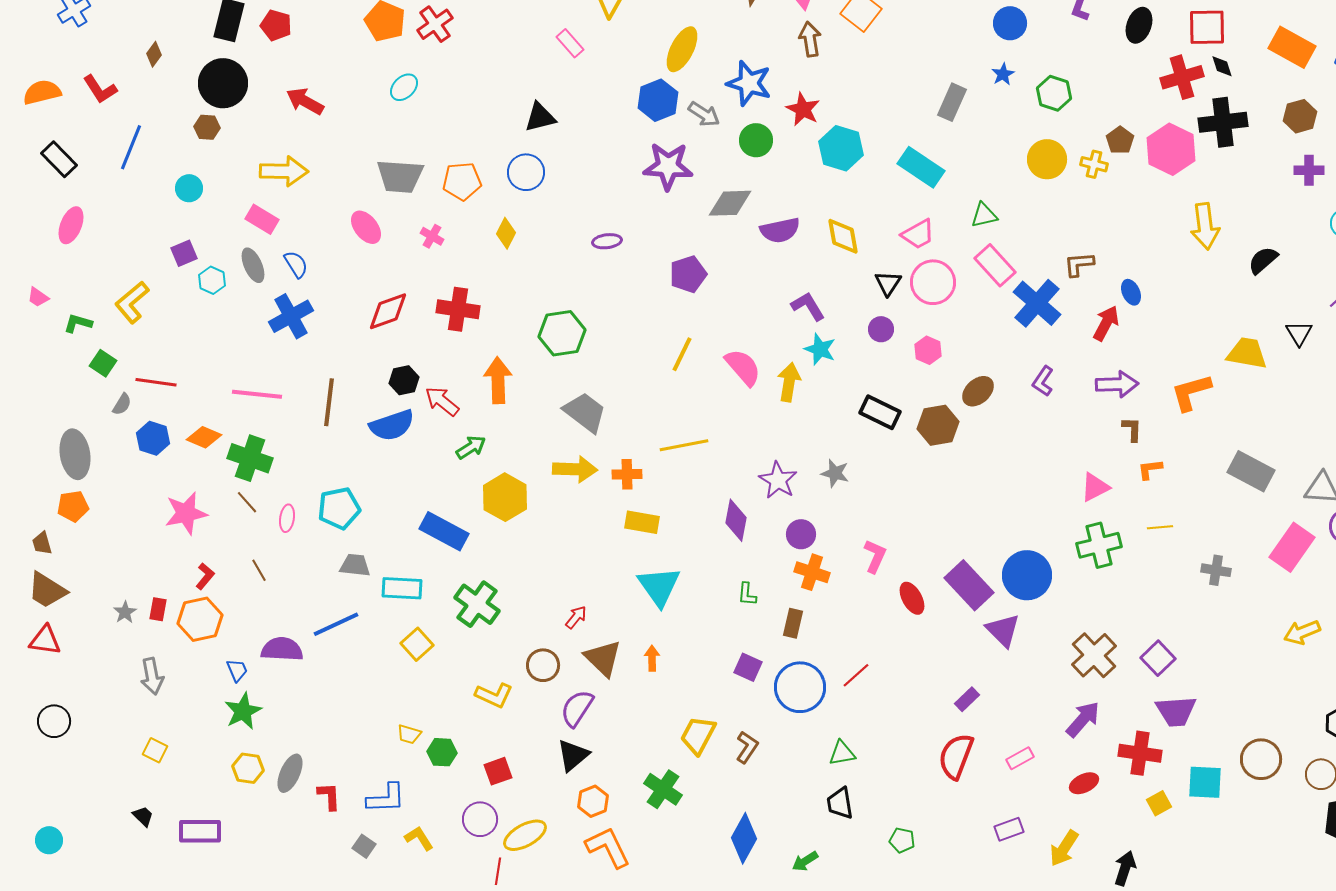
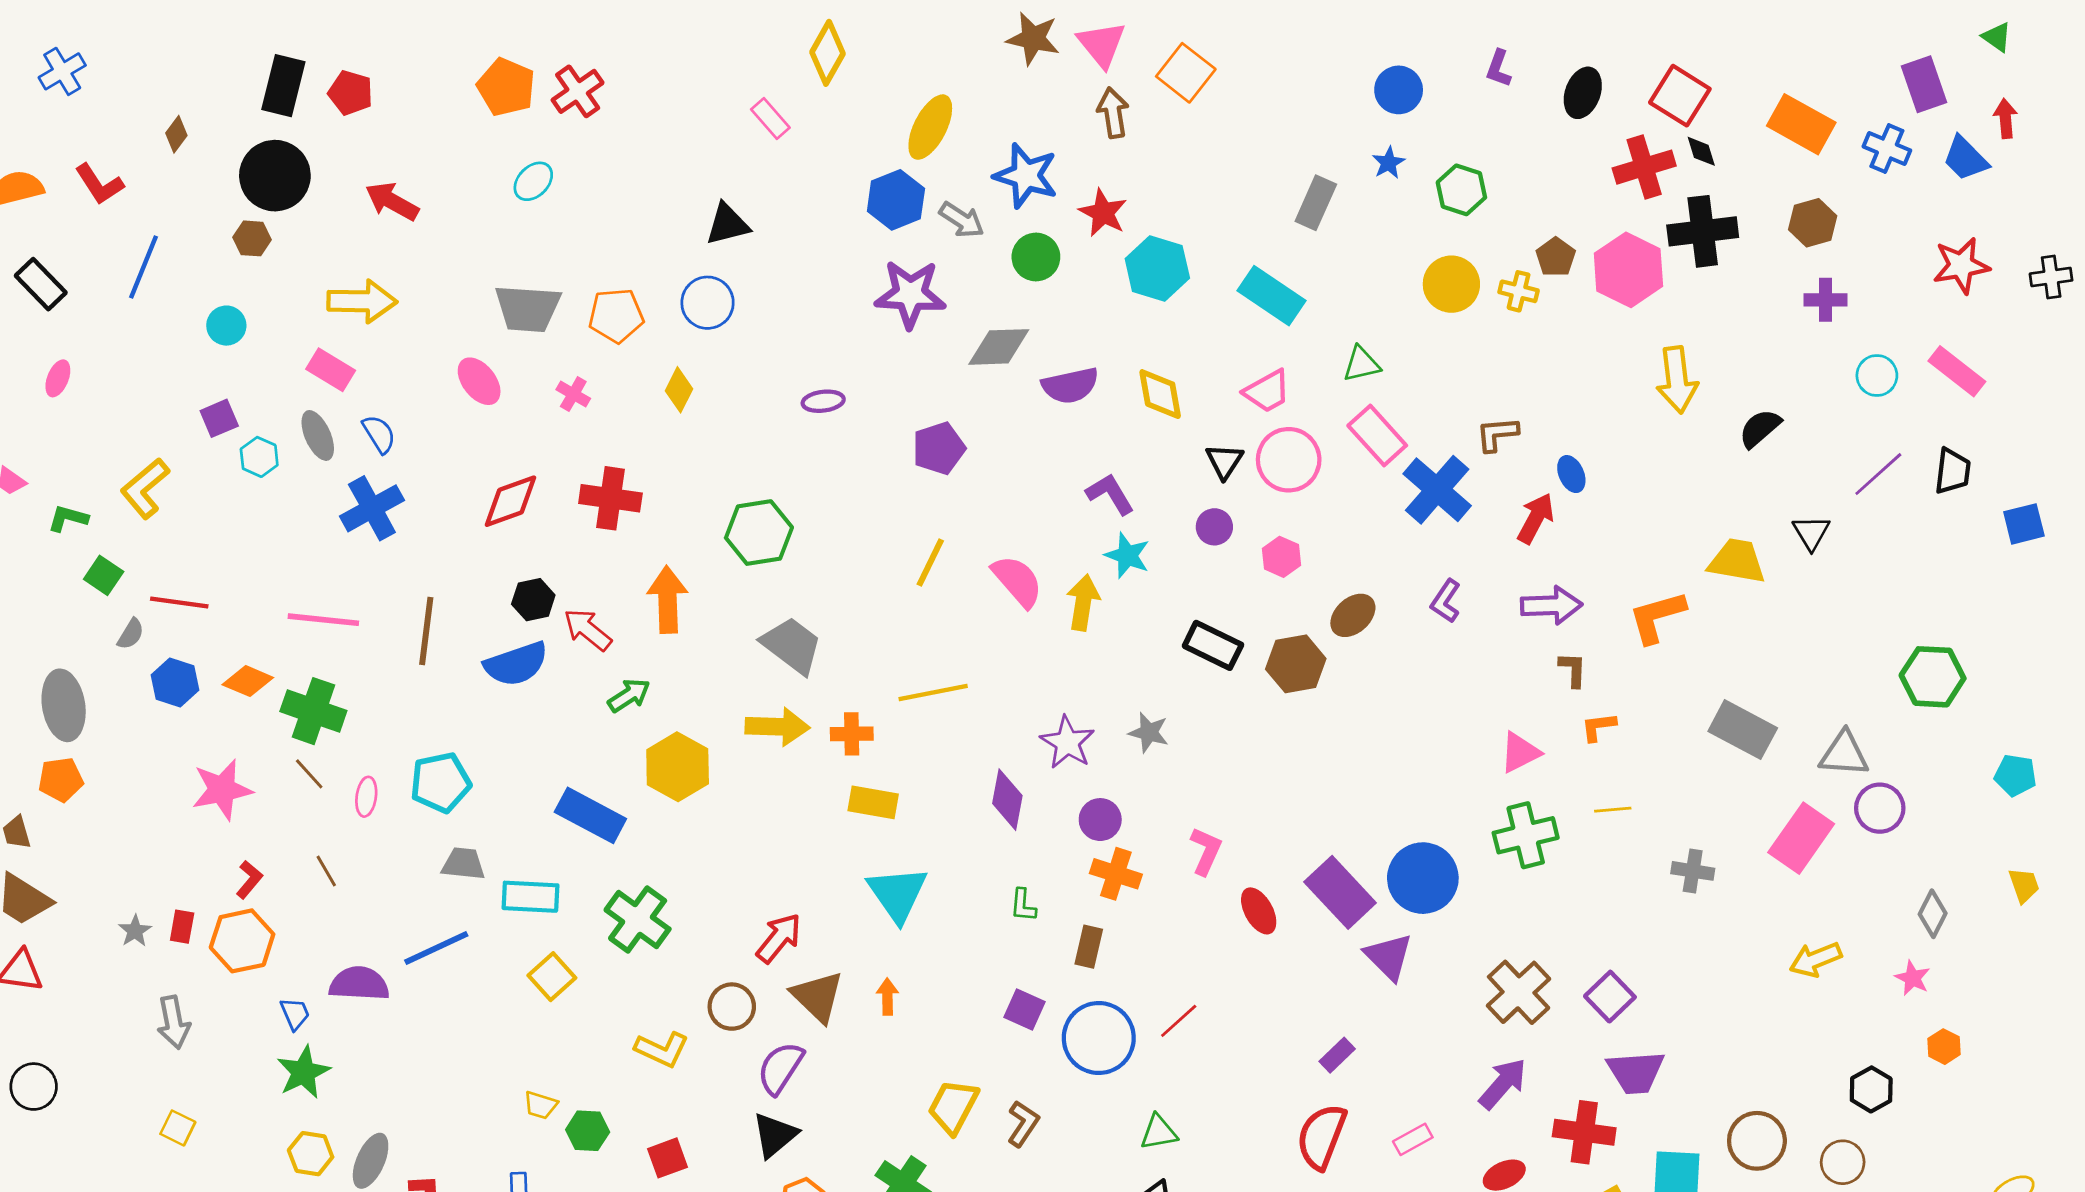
red square: (1207, 27) -> (1680, 96), turned 33
pink ellipse: (71, 225) -> (58, 378), size x0.7
red arrow: (576, 617) -> (779, 938), size x1.5

